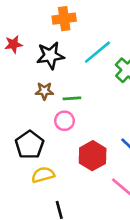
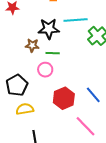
cyan line: (97, 52) -> (76, 20), turned 30
black star: (50, 56) -> (49, 29), moved

